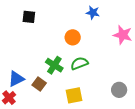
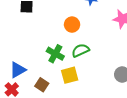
brown square: (39, 84) -> (42, 85), moved
yellow square: (74, 95) -> (70, 75), moved

